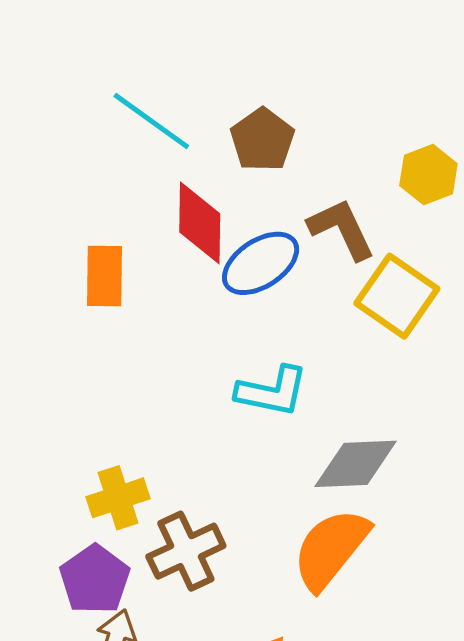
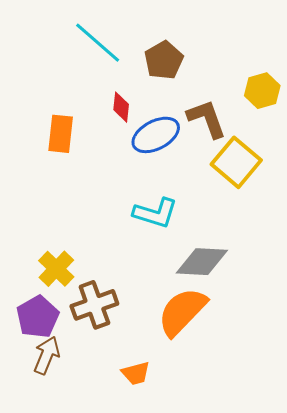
red diamond: (200, 223) -> (121, 107), size x0.6
yellow cross: (118, 498) -> (56, 269), turned -33

